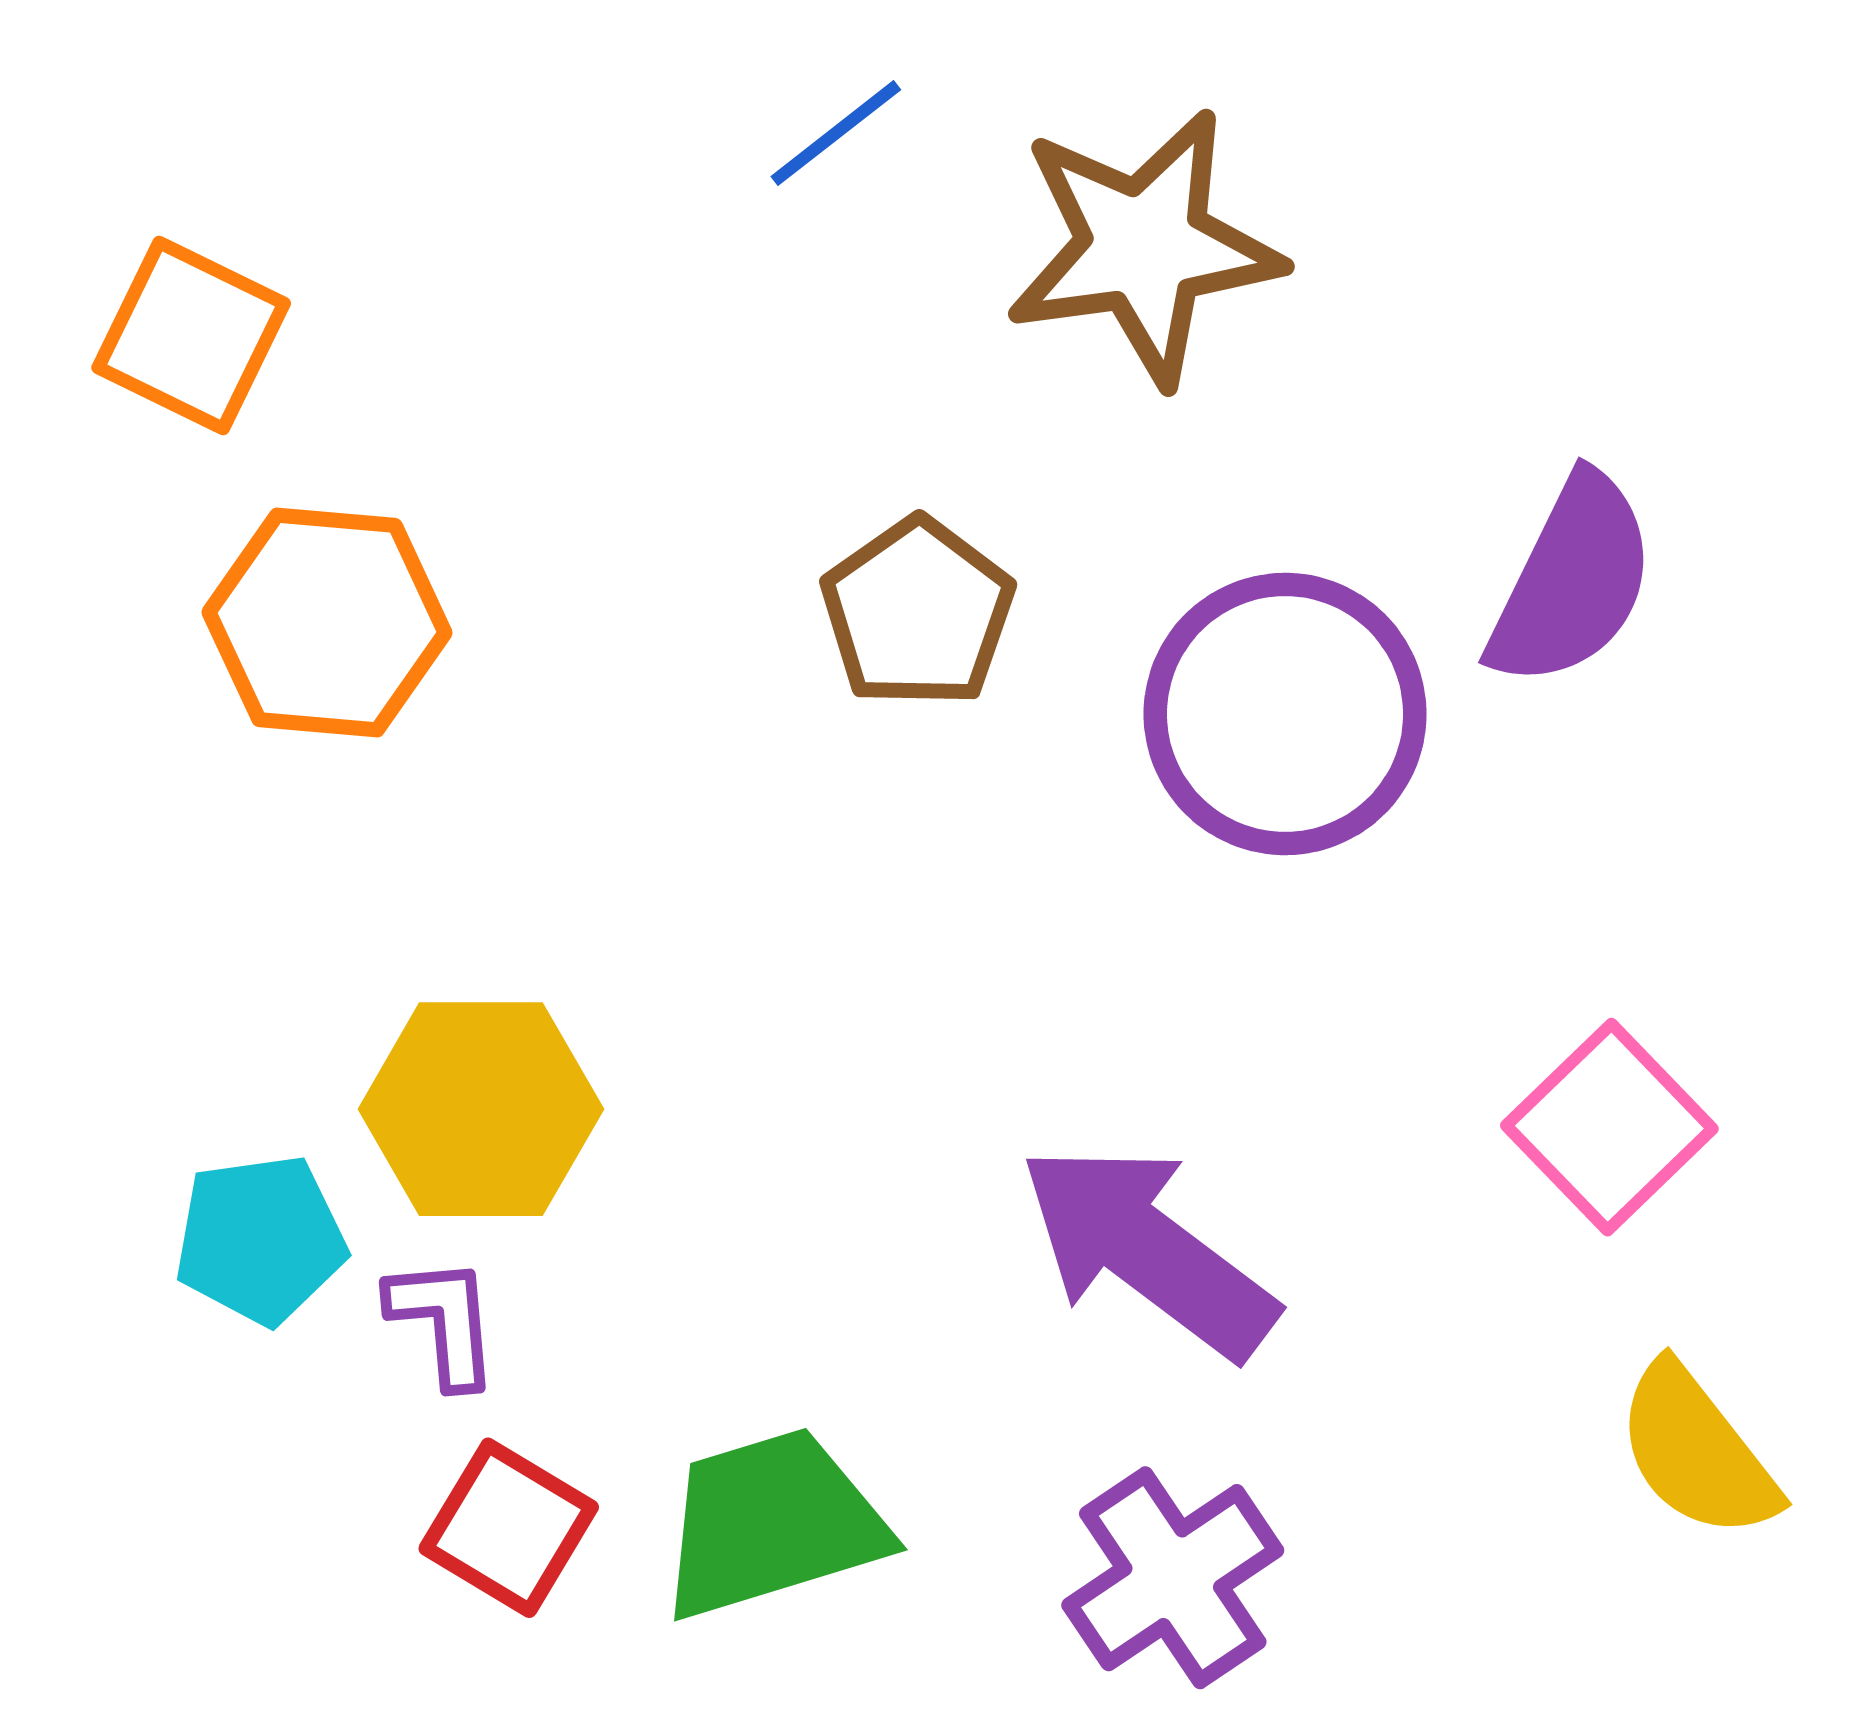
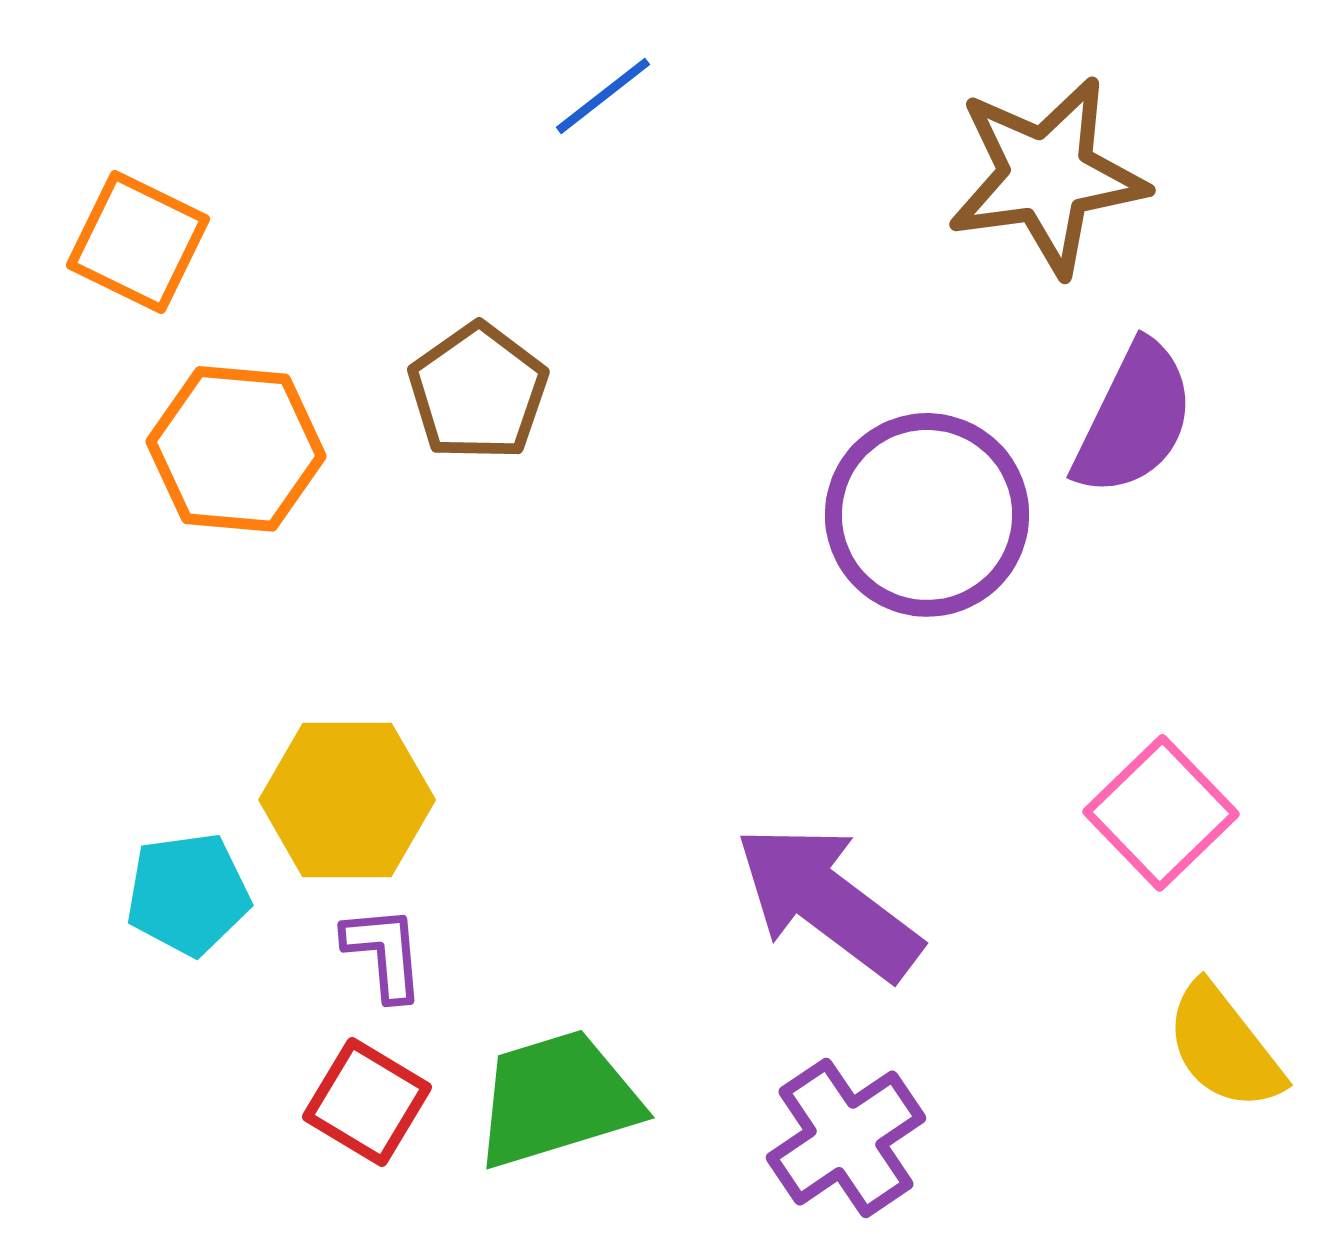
brown star: (1144, 247) -> (1047, 176), moved
brown pentagon: (918, 613) -> (478, 392), moved
purple L-shape: (443, 1321) -> (384, 953), moved

